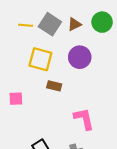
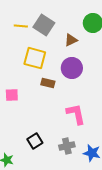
brown triangle: (74, 24) -> (71, 40), moved
purple circle: (80, 57) -> (72, 68), moved

